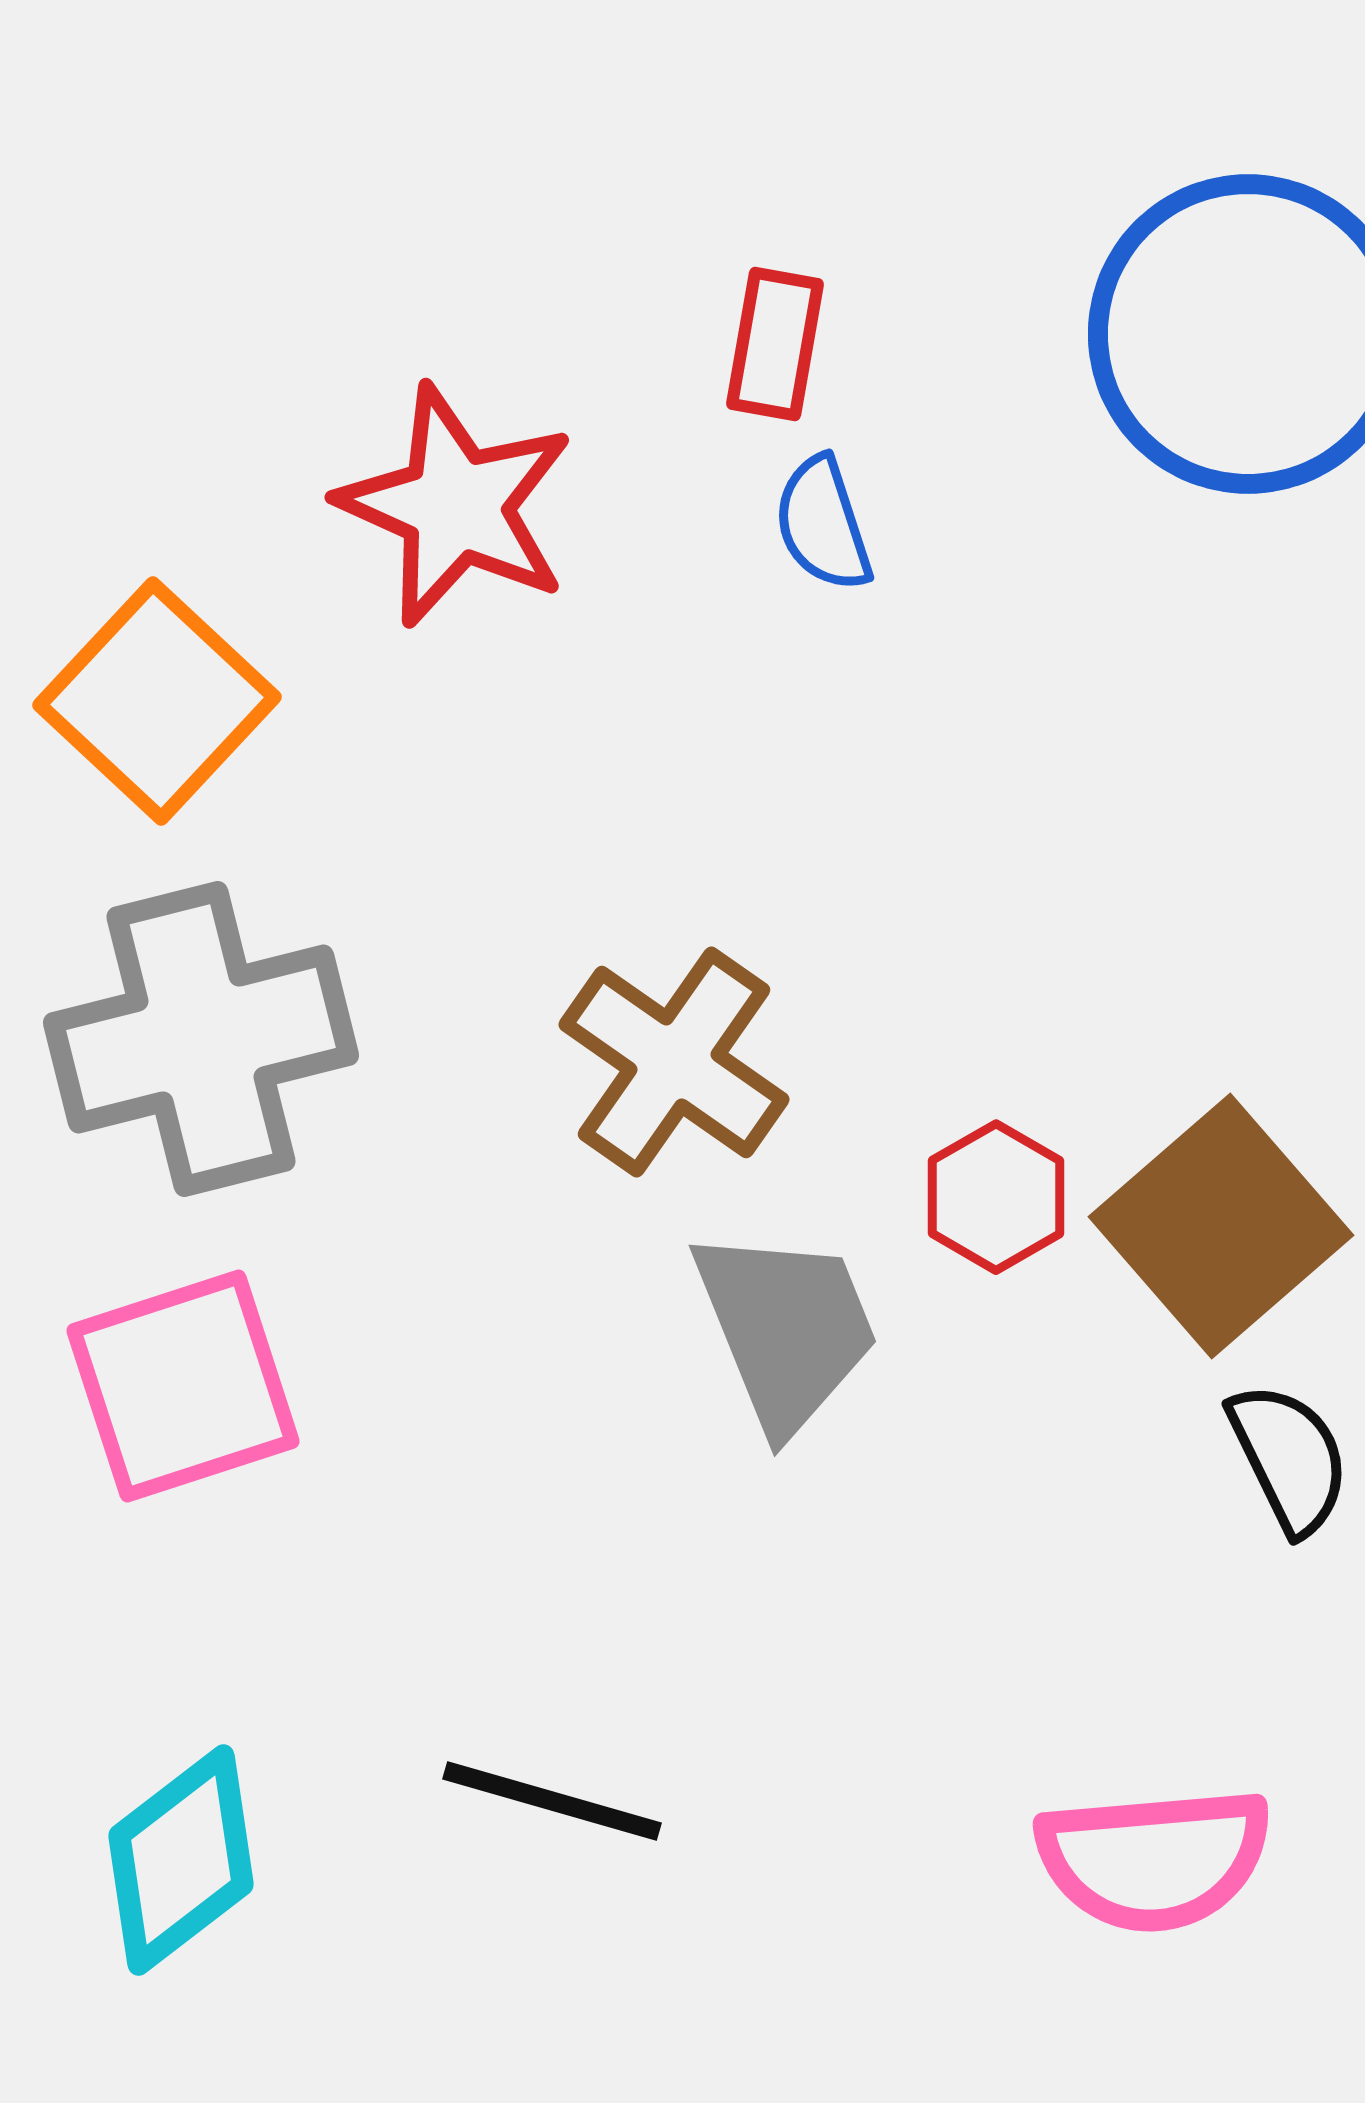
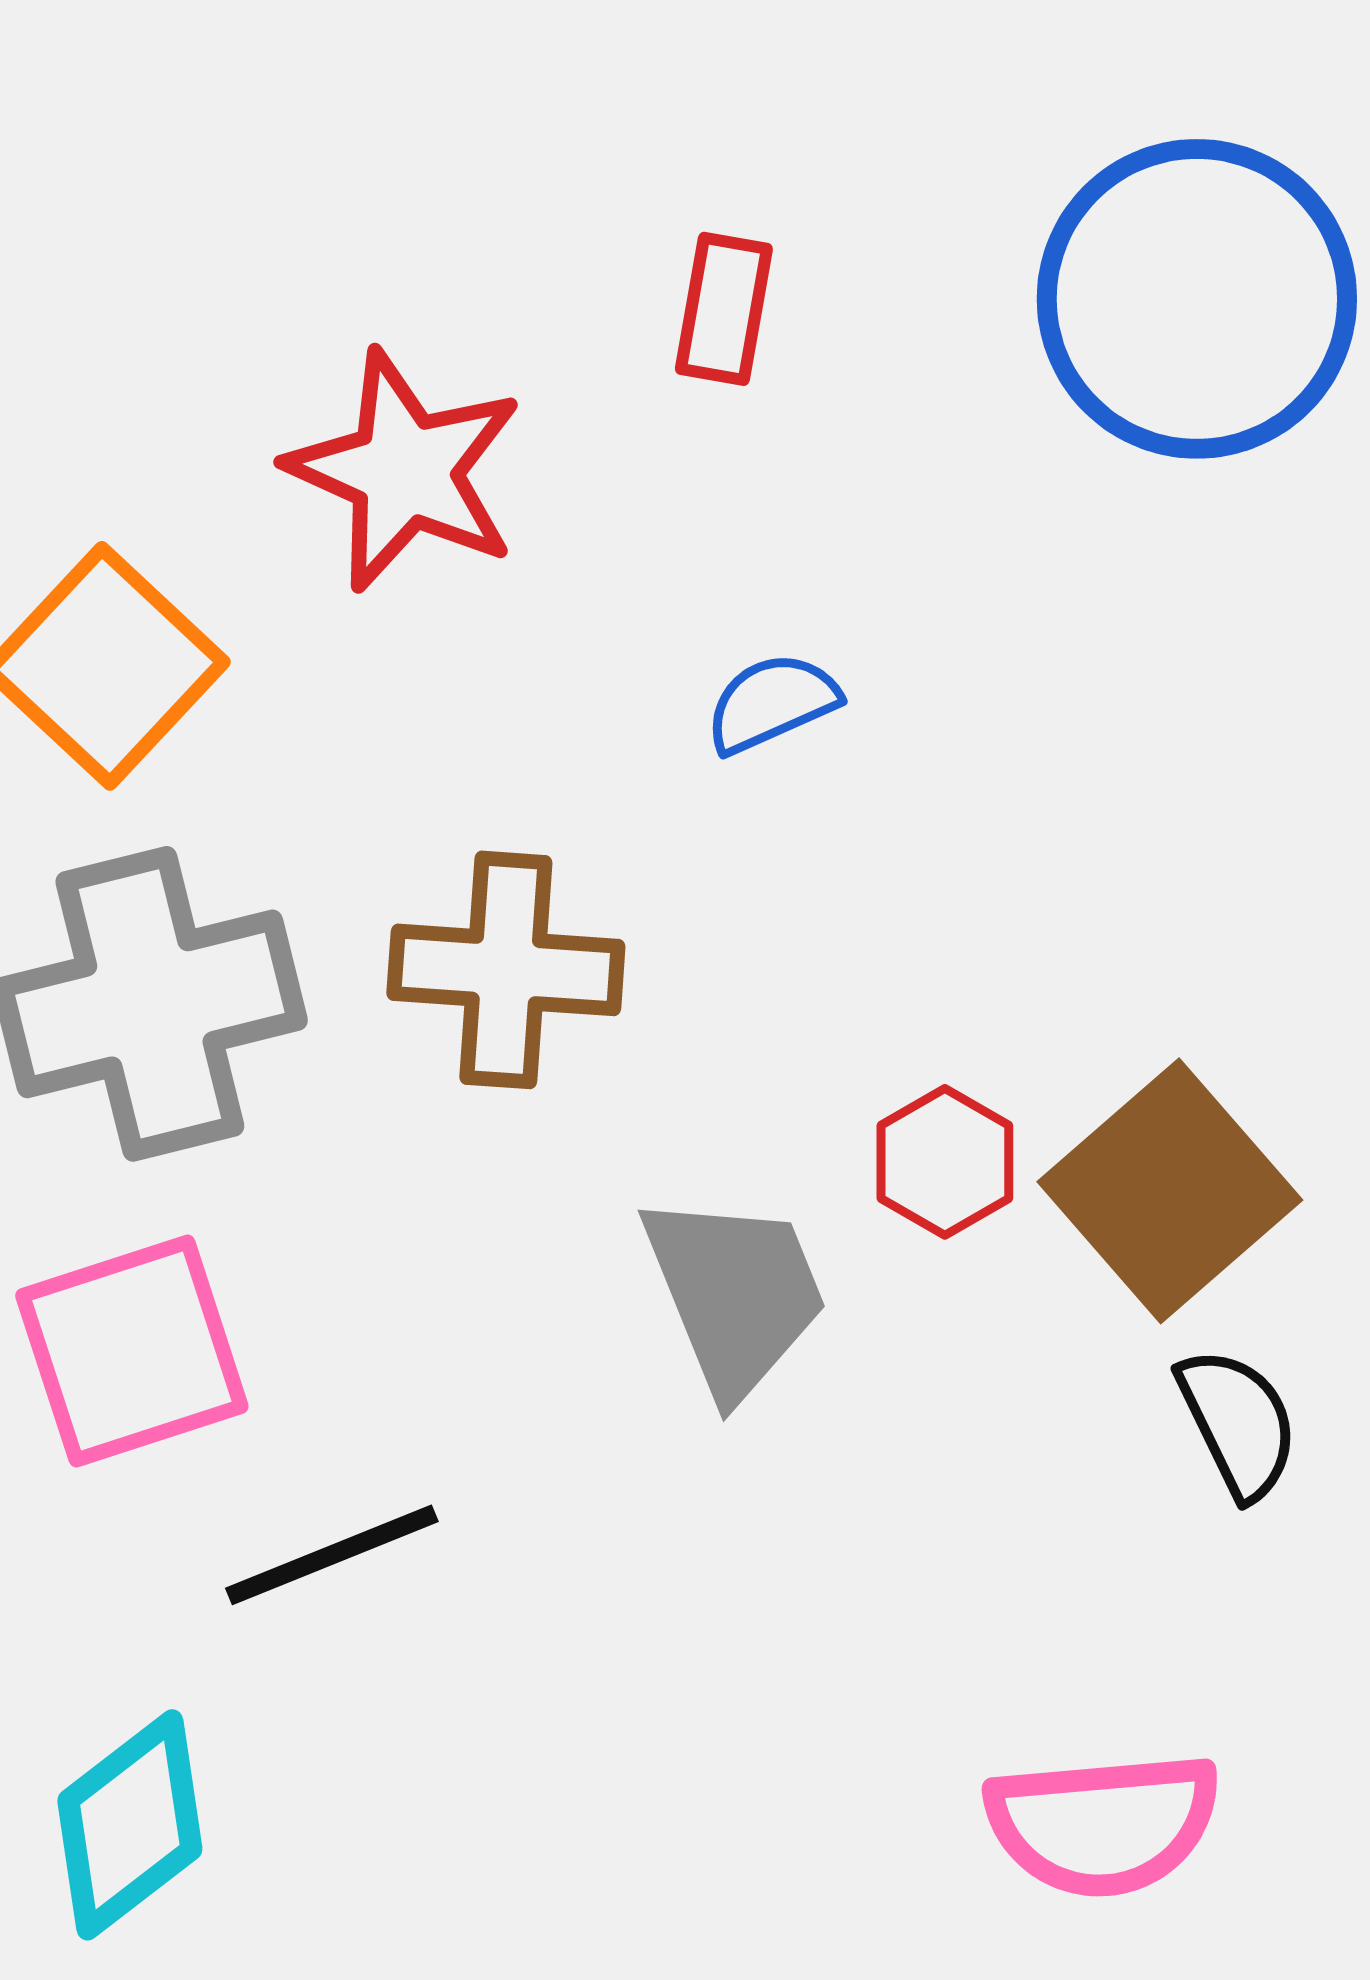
blue semicircle: (823, 524) -> (772, 703), moved, turned 84
brown cross: (674, 1062) -> (506, 970), moved, turned -31
black line: (552, 1801) -> (332, 1555), moved, turned -38

